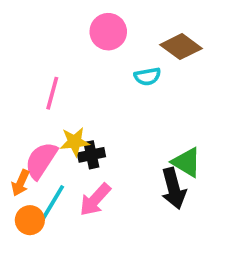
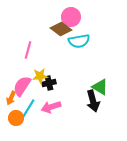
pink circle: (108, 32) -> (71, 17), moved
brown diamond: (181, 47) -> (61, 29), moved
cyan semicircle: (147, 76) -> (79, 41), size x1.5
pink arrow: (95, 200) -> (51, 107), turned 30

